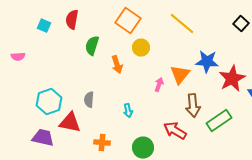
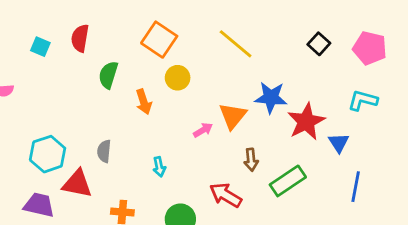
pink arrow: (159, 85) -> (203, 130), turned 40
brown arrow: (193, 106) -> (251, 160), size x0.7

